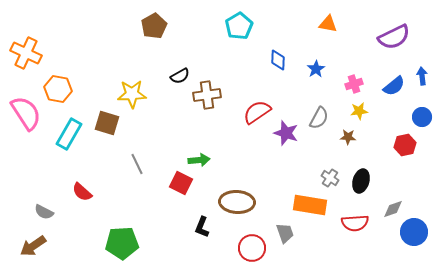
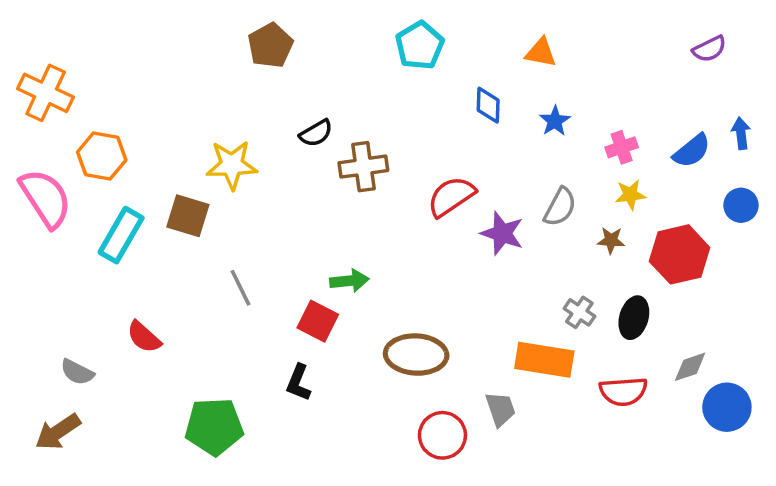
orange triangle: (328, 24) -> (541, 52), moved
purple semicircle: (394, 37) -> (709, 49), moved, size x0.6
red hexagon: (405, 145) -> (680, 254), moved, size x1.5
black L-shape: (202, 227) -> (298, 383), moved

